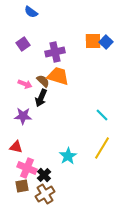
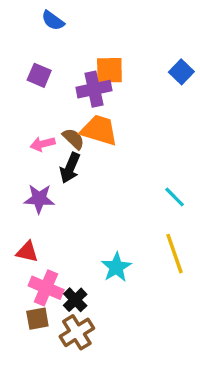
orange square: (93, 41) -> (109, 70), moved
purple square: (23, 44) -> (39, 75), turned -32
pink arrow: (25, 84) -> (43, 144), turned 144
yellow line: (102, 148) -> (175, 254), turned -50

